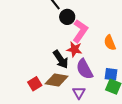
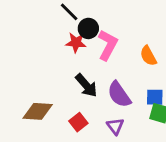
red star: (74, 49) -> (76, 43), moved
brown diamond: (57, 80) -> (38, 111), moved
red square: (35, 84) -> (78, 122), moved

